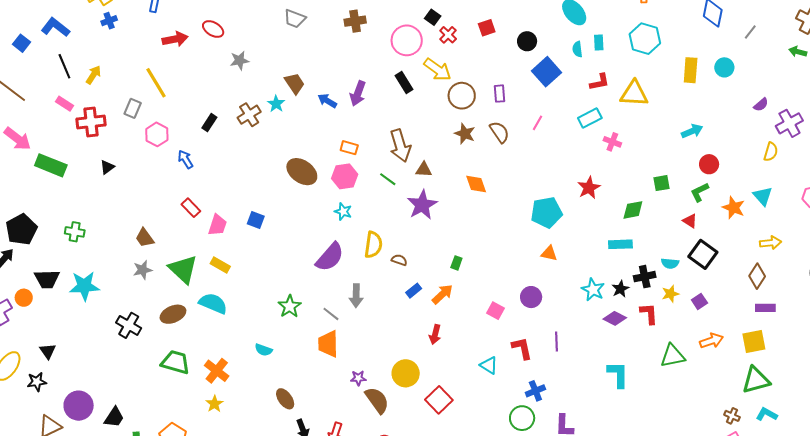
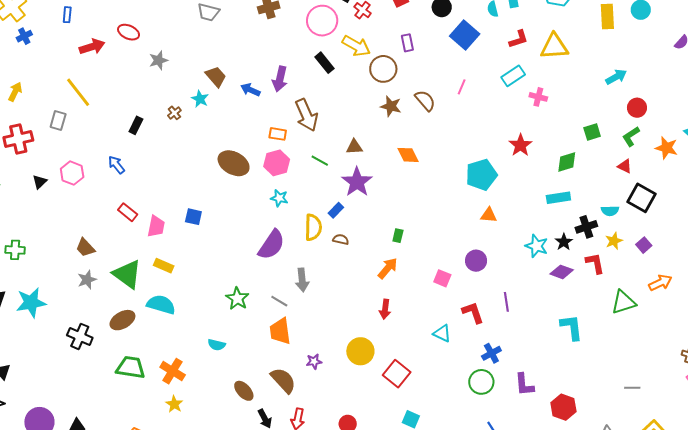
purple rectangle: (500, 94) -> (407, 43), moved
brown cross: (249, 115) -> (174, 113), size x0.6
pink hexagon: (157, 134) -> (72, 173), moved
brown arrow: (400, 146) -> (306, 115), moved
blue rectangle: (414, 291) -> (336, 210), moved
brown semicircle: (377, 400) -> (283, 380), moved

